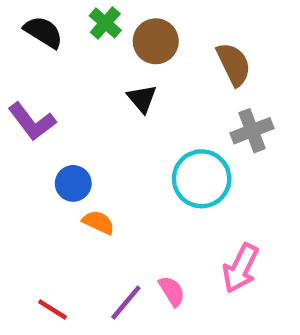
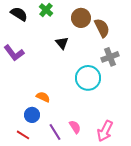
brown circle: (156, 41) -> (81, 18), moved
blue circle: (73, 183) -> (32, 115), moved
pink arrow: (241, 268) -> (105, 131), moved
purple line: (126, 303) -> (55, 132), turned -72

